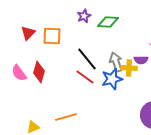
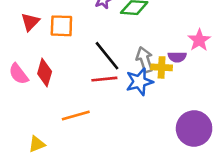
red line: (85, 77) -> (104, 79), turned -42
orange line: (66, 117) -> (76, 115), moved

